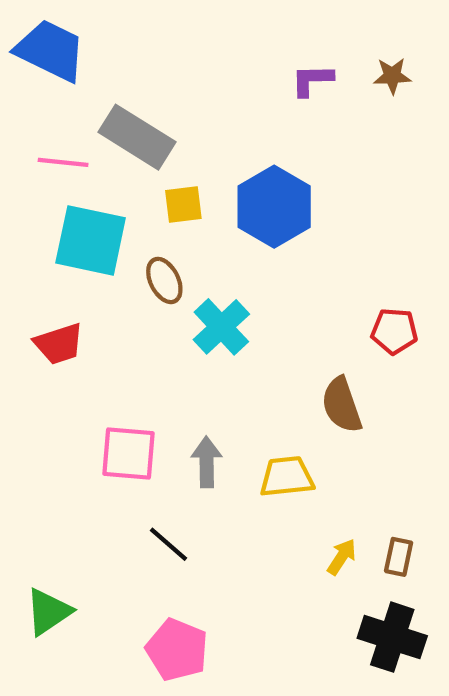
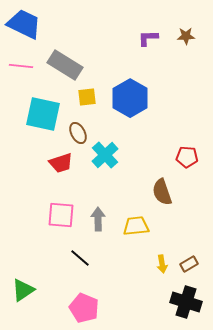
pink line: (63, 162) -> (21, 66), moved
red trapezoid: (59, 344) -> (61, 163), moved
yellow arrow: (342, 557) -> (162, 264), turned 138
brown rectangle: (399, 557) -> (189, 264), turned 48

